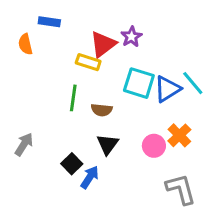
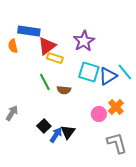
blue rectangle: (49, 22) -> (29, 31), size x1.5
purple star: (132, 37) -> (84, 41), size x1.5
red triangle: (103, 44) -> (47, 46), moved
green line: (73, 98) -> (45, 82), turned -36
black triangle: (108, 144) -> (68, 132), moved

